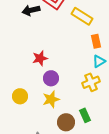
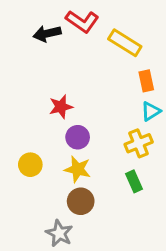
yellow star: (51, 99) -> (78, 169), turned 30
green rectangle: (85, 115) -> (134, 181), moved
brown circle: (66, 122) -> (81, 201), moved

